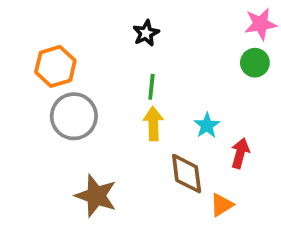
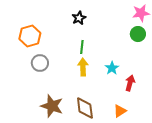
gray circle: (74, 116) -> (40, 63), size x0.7
brown diamond: (187, 174) -> (85, 108), moved

